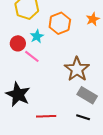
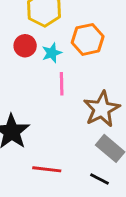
red circle: (18, 43) -> (25, 46), moved
pink line: (32, 56) -> (62, 84), moved, turned 42

